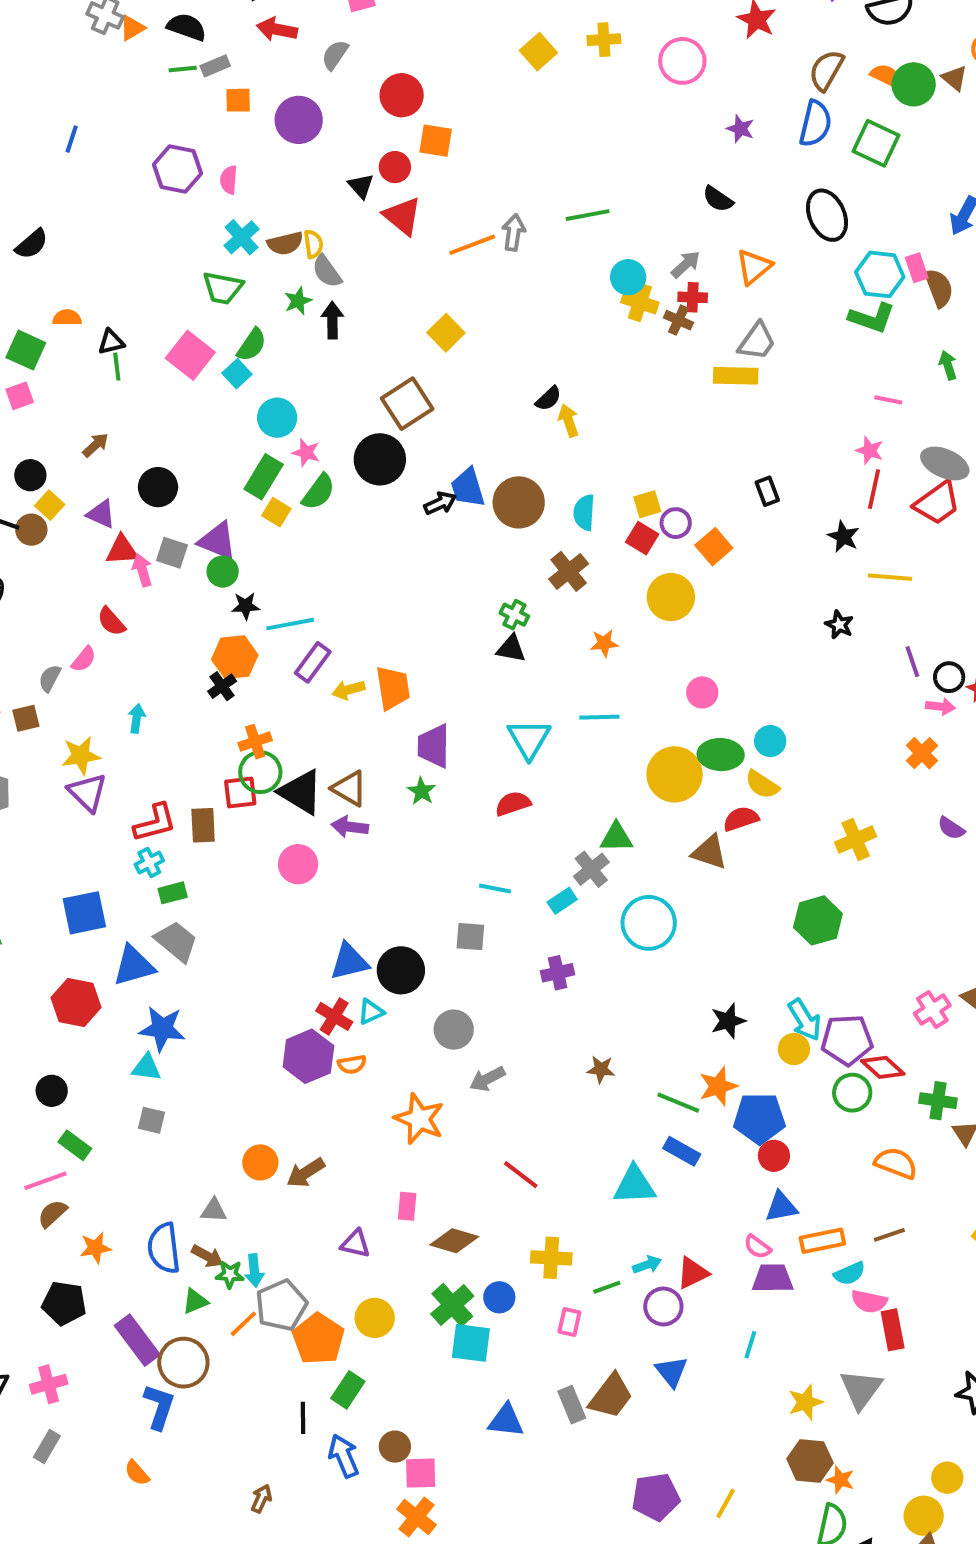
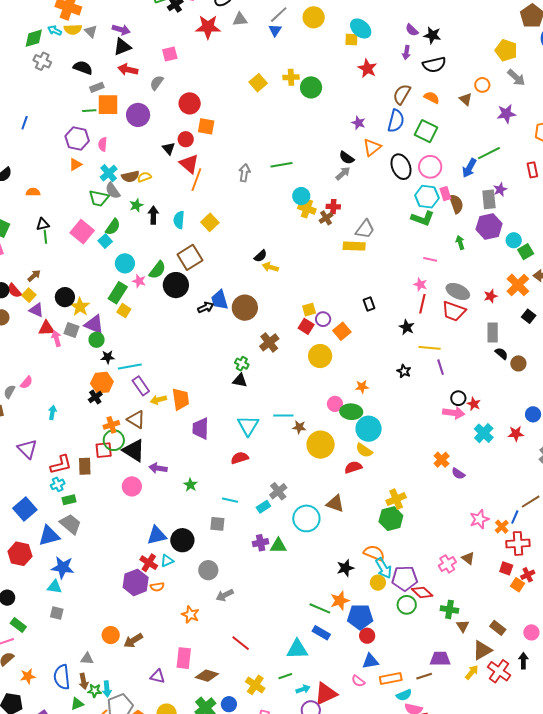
orange triangle: (132, 28) -> (75, 164), moved
pink circle: (682, 61) -> (430, 167), moved
green line: (183, 69) -> (89, 111), moved
green circle: (914, 84) -> (311, 87), moved
orange square: (238, 100) -> (108, 105), size x1.6
yellow semicircle: (313, 244) -> (144, 177), turned -104
orange line: (472, 245) -> (196, 180), moved, turned -50
gray arrow: (686, 264) -> (343, 173), moved
orange triangle: (754, 267) -> (372, 147), moved
gray semicircle: (327, 271) -> (113, 191), moved
orange semicircle: (67, 318) -> (33, 192), moved
brown cross: (678, 320) -> (326, 218), turned 32
yellow arrow: (569, 421) -> (270, 267), turned -56
green semicircle: (318, 492) -> (157, 270), moved
red trapezoid: (937, 503) -> (454, 311), turned 55
yellow square: (50, 505) -> (29, 295), moved
cyan semicircle: (584, 513) -> (179, 220), moved
red semicircle: (111, 622) -> (14, 291), moved
orange star: (604, 643) -> (362, 387), moved
purple rectangle: (313, 662) -> (141, 386), turned -72
purple line: (912, 662) -> (441, 367), moved
pink arrow: (940, 707) -> (454, 413), size x1.5
cyan circle: (770, 741) -> (369, 429), size x1.6
orange cross: (922, 753) -> (442, 460), moved
green ellipse: (721, 755) -> (351, 412), moved
yellow star: (81, 756) -> (80, 307), moved, turned -30
brown triangle: (349, 788) -> (136, 420), moved
green star: (422, 791) -> (190, 485), moved
green triangle: (616, 837) -> (278, 546), moved
yellow cross: (856, 839) -> (396, 499), moved
brown triangle: (710, 852) -> (335, 504), moved
blue square: (84, 913) -> (25, 509), turned -30
brown star: (601, 1069) -> (299, 427), moved
orange star: (419, 1119) -> (190, 615), size x0.7
orange semicircle: (896, 1163) -> (374, 553), moved
pink rectangle: (407, 1206) -> (184, 658), size x1.5
brown arrow: (207, 1256) -> (84, 681), turned 49
yellow cross: (551, 1258) -> (255, 685), turned 30
red triangle: (693, 1273) -> (326, 694), size x1.4
purple trapezoid: (773, 1278) -> (440, 659), moved
green line: (607, 1287) -> (285, 676), moved

